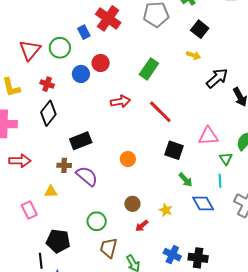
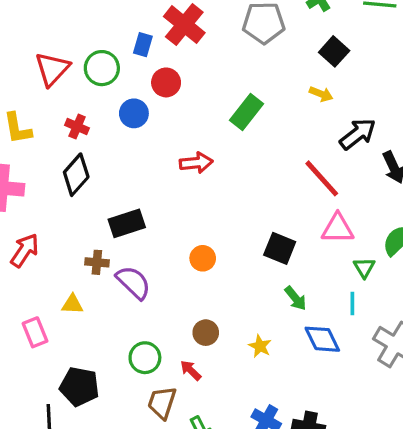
blue rectangle: (84, 32) -> (143, 45), turned 40
red circle: (101, 63) -> (166, 82), moved
red line: (160, 112) -> (322, 178), moved
red arrow: (20, 161) -> (25, 250), turned -60
red arrow: (142, 226) -> (191, 370), moved, turned 80

